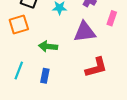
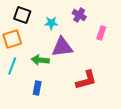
purple triangle: (85, 32) -> (62, 47), moved
cyan line: (19, 70) -> (12, 66), moved

